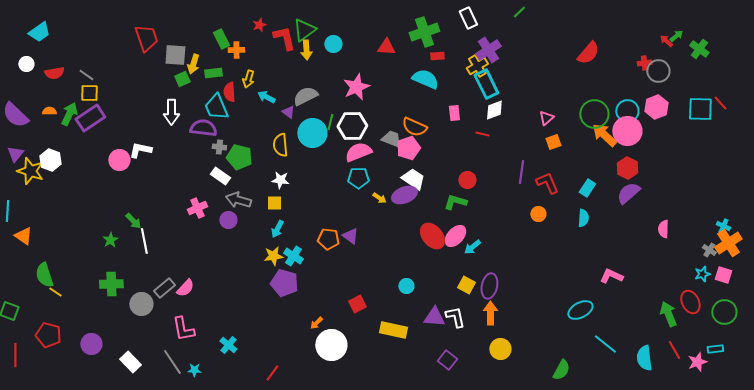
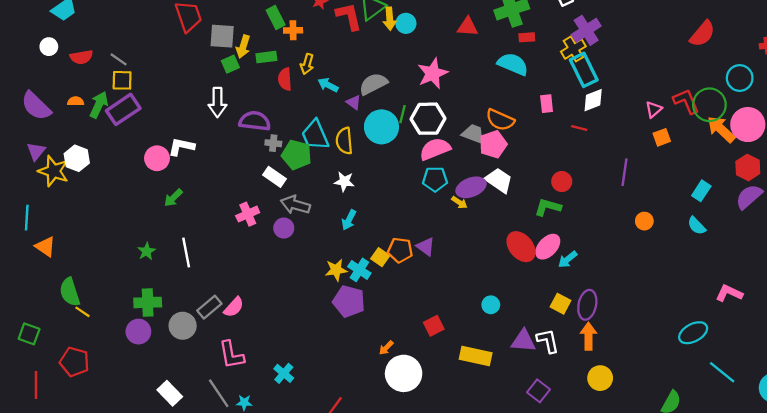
yellow arrow: (306, 50) -> (390, 19), moved
cyan trapezoid: (216, 107) -> (315, 135), moved
cyan circle: (627, 111) -> (740, 78), moved
red L-shape: (547, 183) -> (686, 101), moved
purple ellipse: (404, 195) -> (471, 187), moved
yellow square: (274, 203) -> (380, 257), moved, turned 35
cyan semicircle: (583, 218) -> (697, 226), turned 132
green arrow: (133, 221) -> (173, 198), moved, turned 90
cyan arrow: (277, 229) -> (349, 220), moved
purple circle: (91, 344) -> (138, 332), moved

